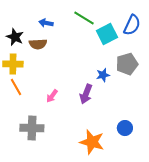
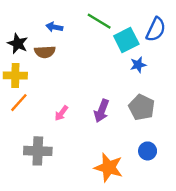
gray pentagon: (127, 64) -> (142, 107), moved, turned -30
blue star: (103, 75) -> (138, 65), moved
orange line: (16, 87) -> (19, 103), turned 72

